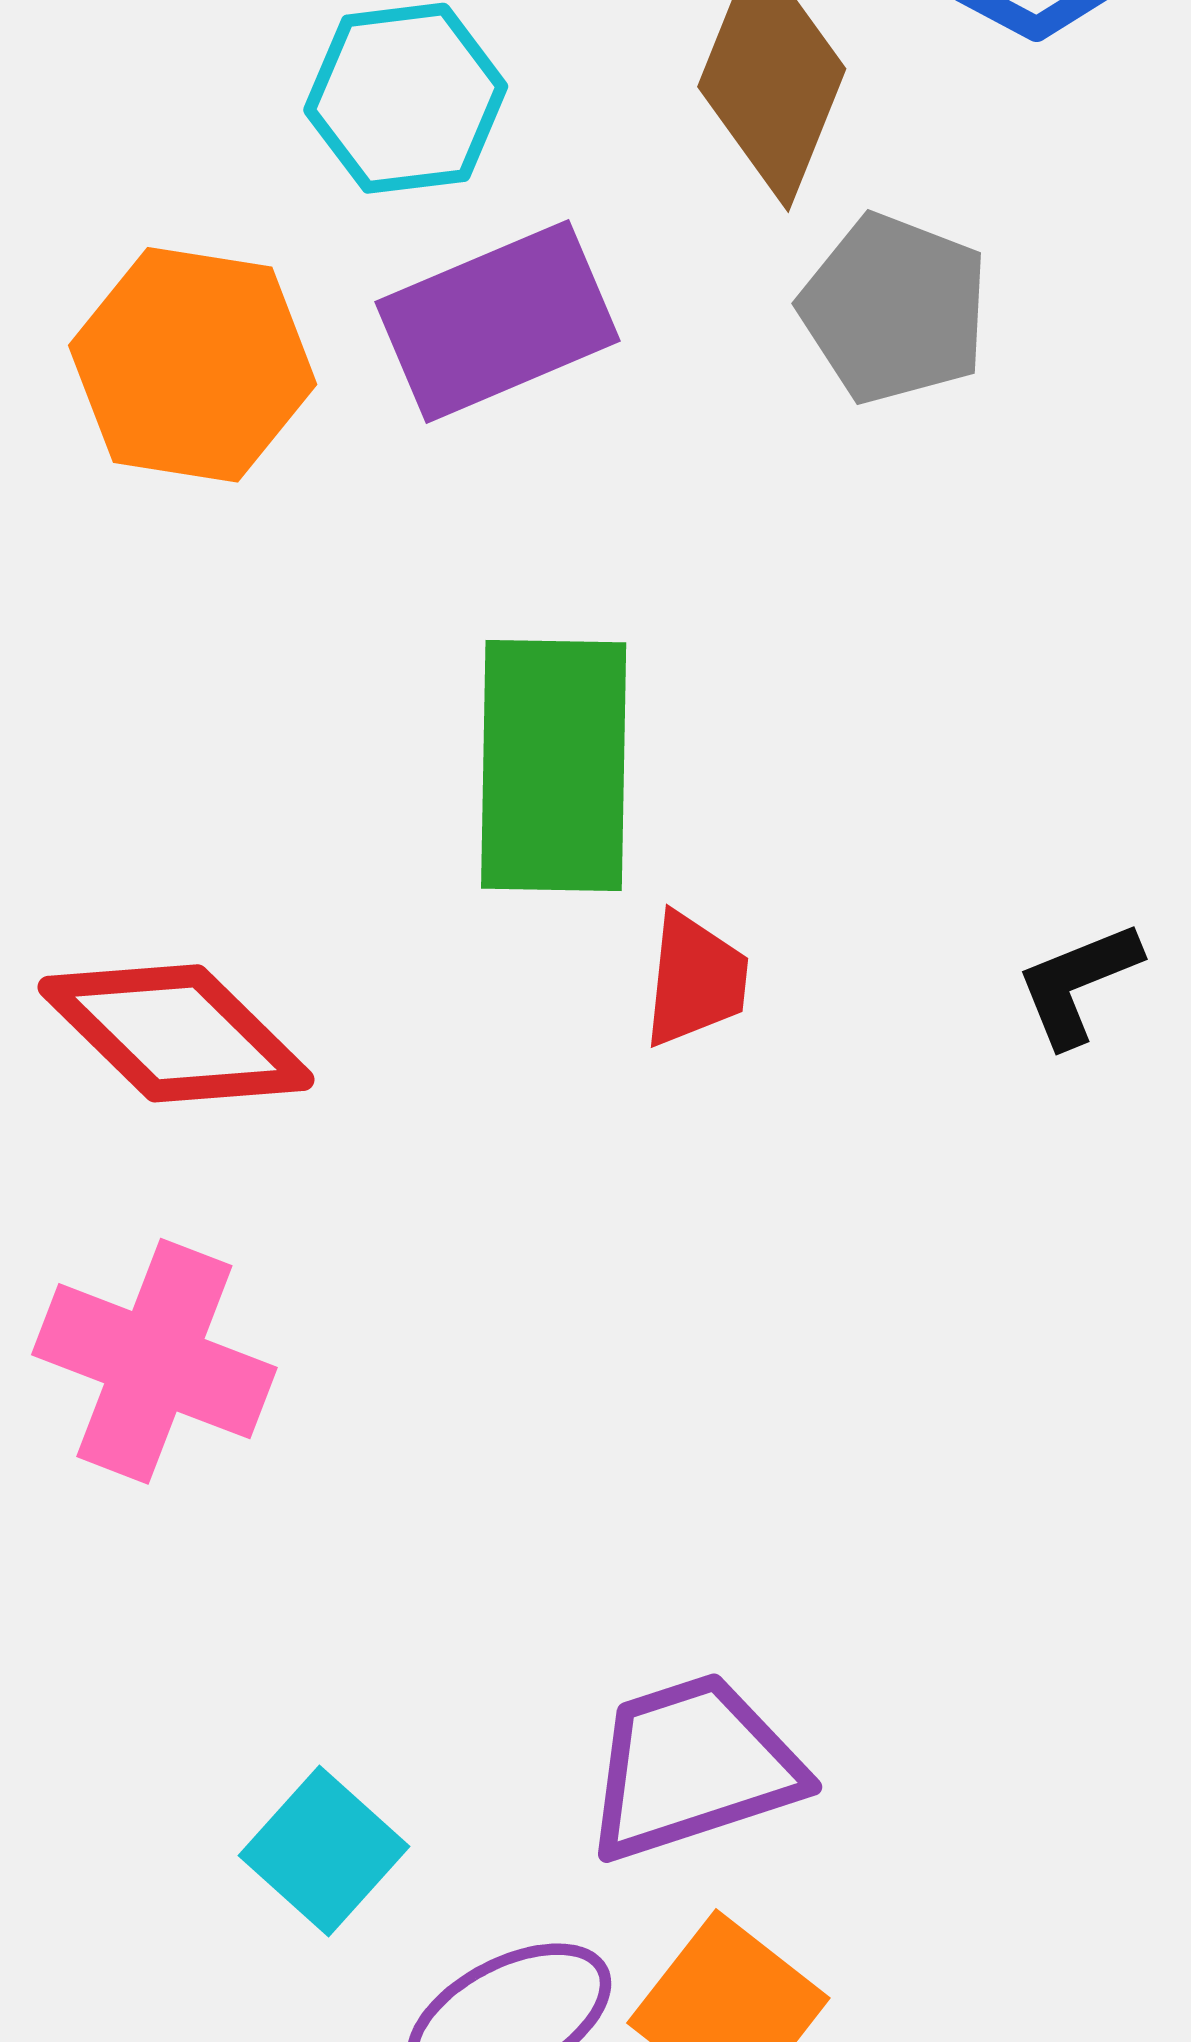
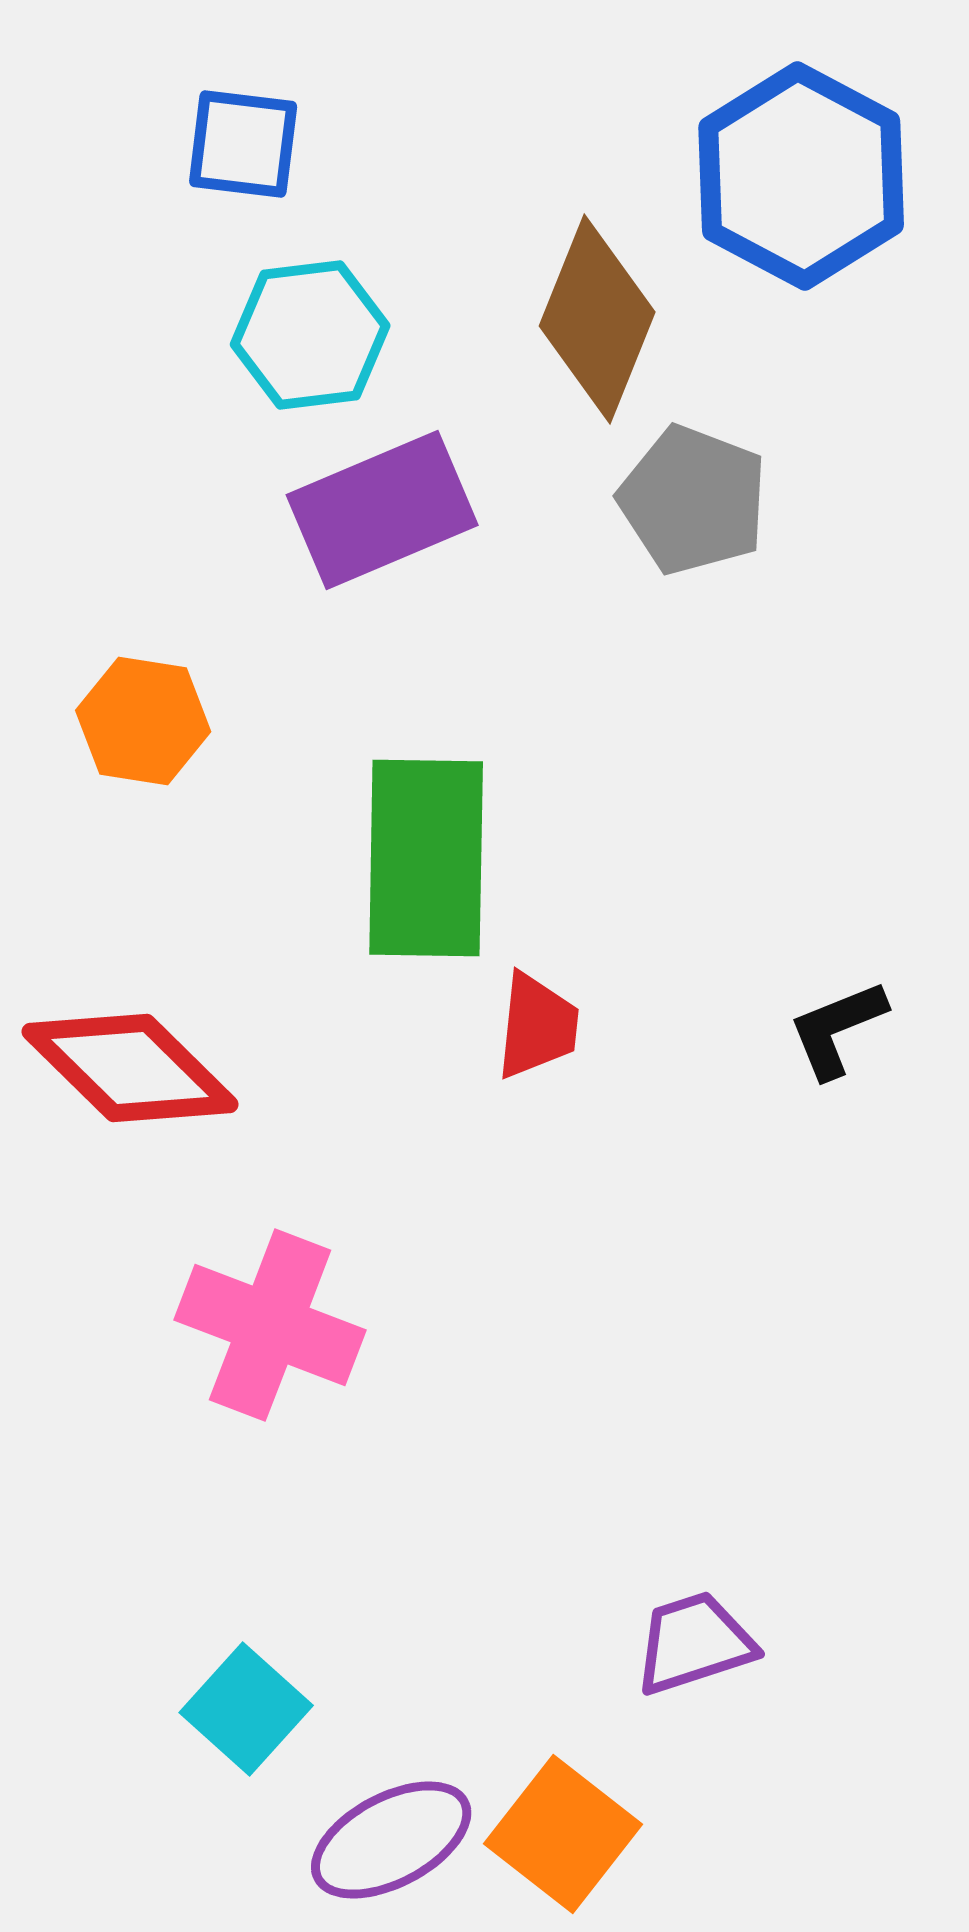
orange hexagon: (193, 365) -> (143, 721), moved, size x0.7
pink cross: (154, 1361) -> (270, 1325), moved
purple trapezoid: (693, 1767) -> (694, 1643), moved, size x0.7

